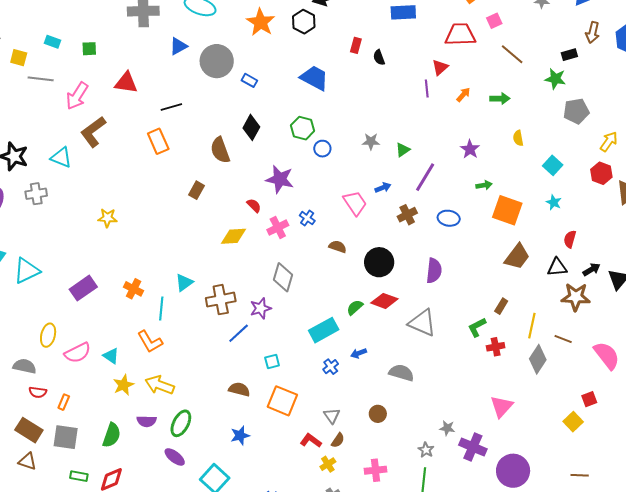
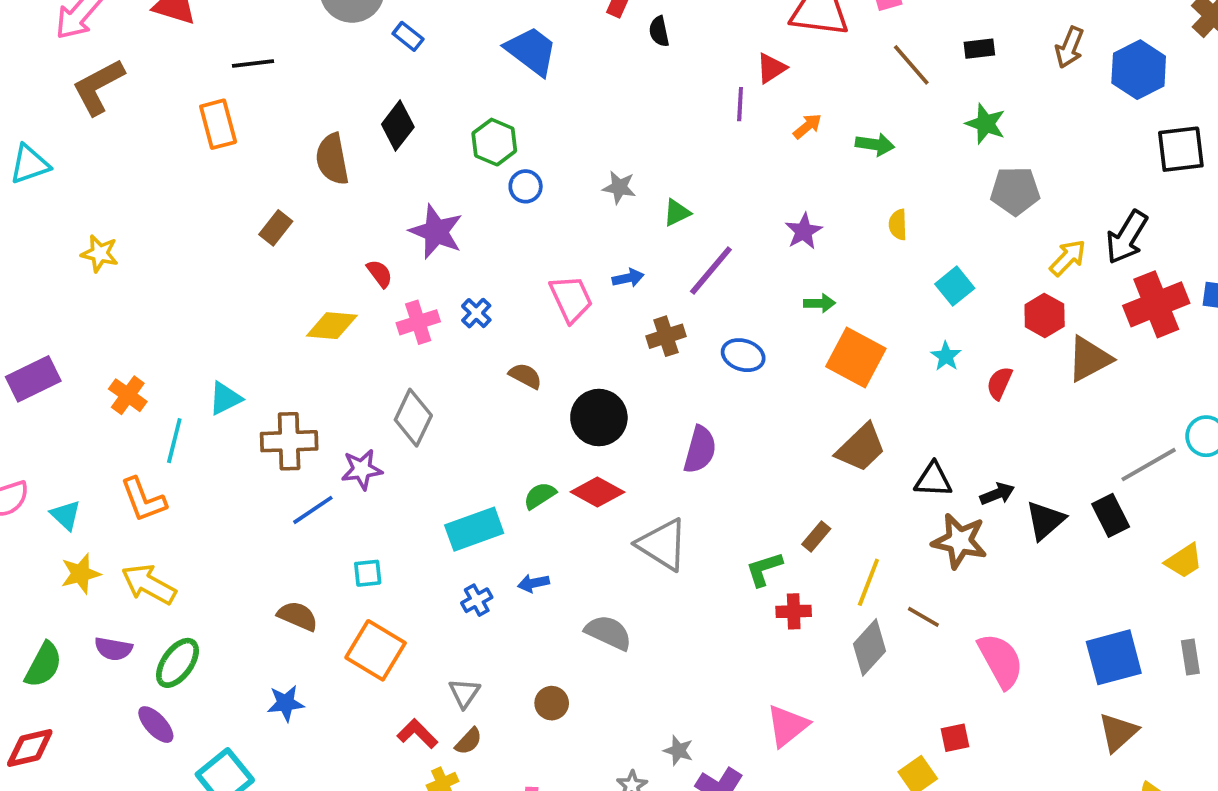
black rectangle: (569, 55) -> (979, 49), moved
cyan triangle: (61, 157) -> (30, 164), moved, turned -50
red semicircle: (570, 239) -> (999, 383), moved

